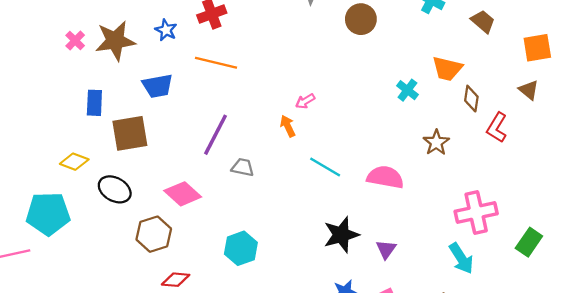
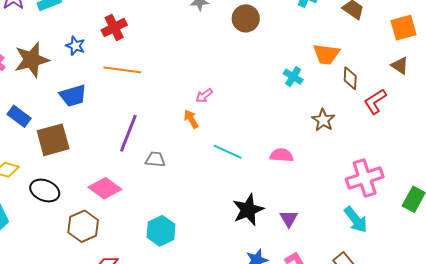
blue rectangle: (94, 103) -> (19, 116), turned -50
red L-shape: (497, 128) -> (375, 101), turned 32
pink semicircle: (385, 177) -> (282, 155), size x0.7

